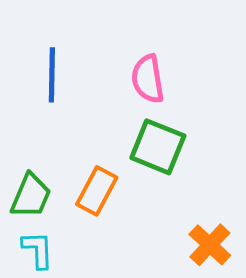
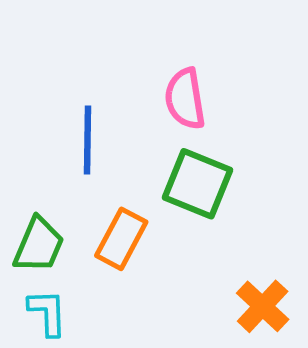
blue line: (52, 75) -> (88, 140), moved

